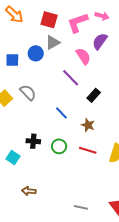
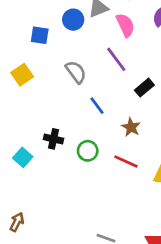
pink semicircle: (83, 56) -> (125, 25), moved
blue square: (12, 60) -> (40, 35), moved
gray semicircle: (28, 92) -> (76, 72), moved
brown arrow: (29, 191) -> (17, 222), moved, turned 104

